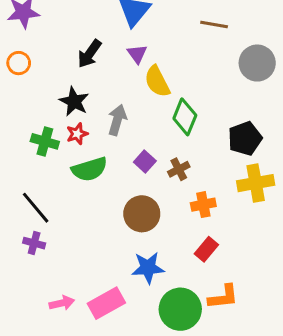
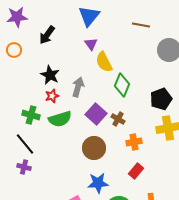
black arrow: (89, 54) -> (47, 35), moved
green cross: (45, 141) -> (31, 115), moved
purple square: (145, 161) -> (96, 114), size x1.5
brown cross: (179, 169) -> (118, 119), turned -32

